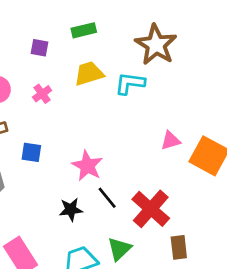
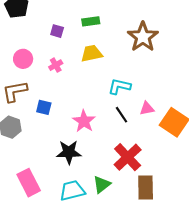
cyan L-shape: (130, 83) -> (119, 86), moved
black line: (107, 198) -> (121, 115), moved
black star: (71, 210) -> (69, 152), size x1.4
brown rectangle: (179, 247) -> (146, 187), size x1.4

